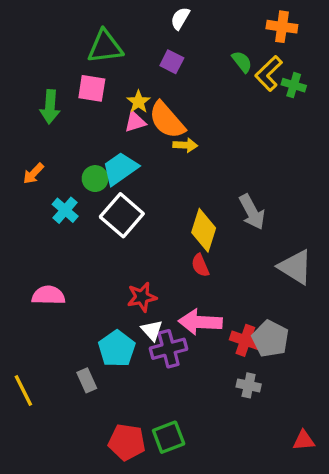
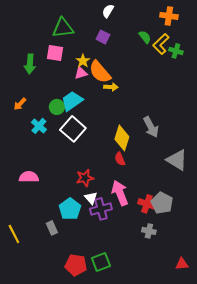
pink arrow: (200, 322) -> (120, 193), turned 65

